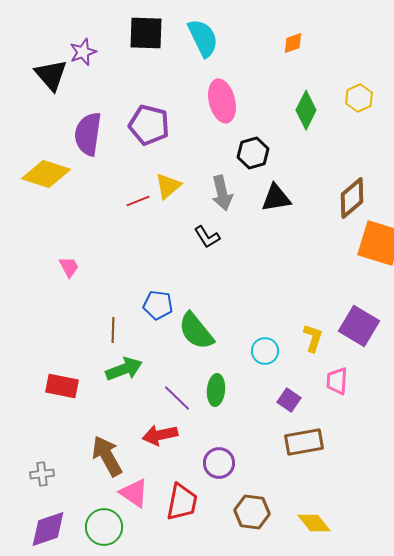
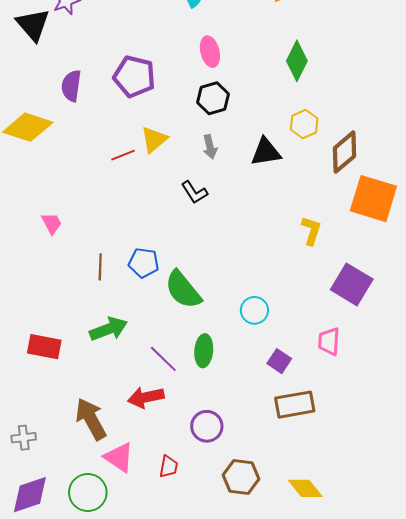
yellow hexagon: (359, 98) -> (304, 124), moved
pink ellipse: (222, 101) -> (210, 52), size x0.7
purple semicircle: (88, 134) -> (71, 86), size x0.7
black hexagon: (253, 153) -> (213, 98), moved
gray arrow: (222, 193) -> (210, 147), size x0.7
brown line: (113, 330) -> (100, 267), moved
yellow L-shape: (313, 338) -> (311, 231), moved
red trapezoid: (182, 502) -> (169, 467), size x0.6

